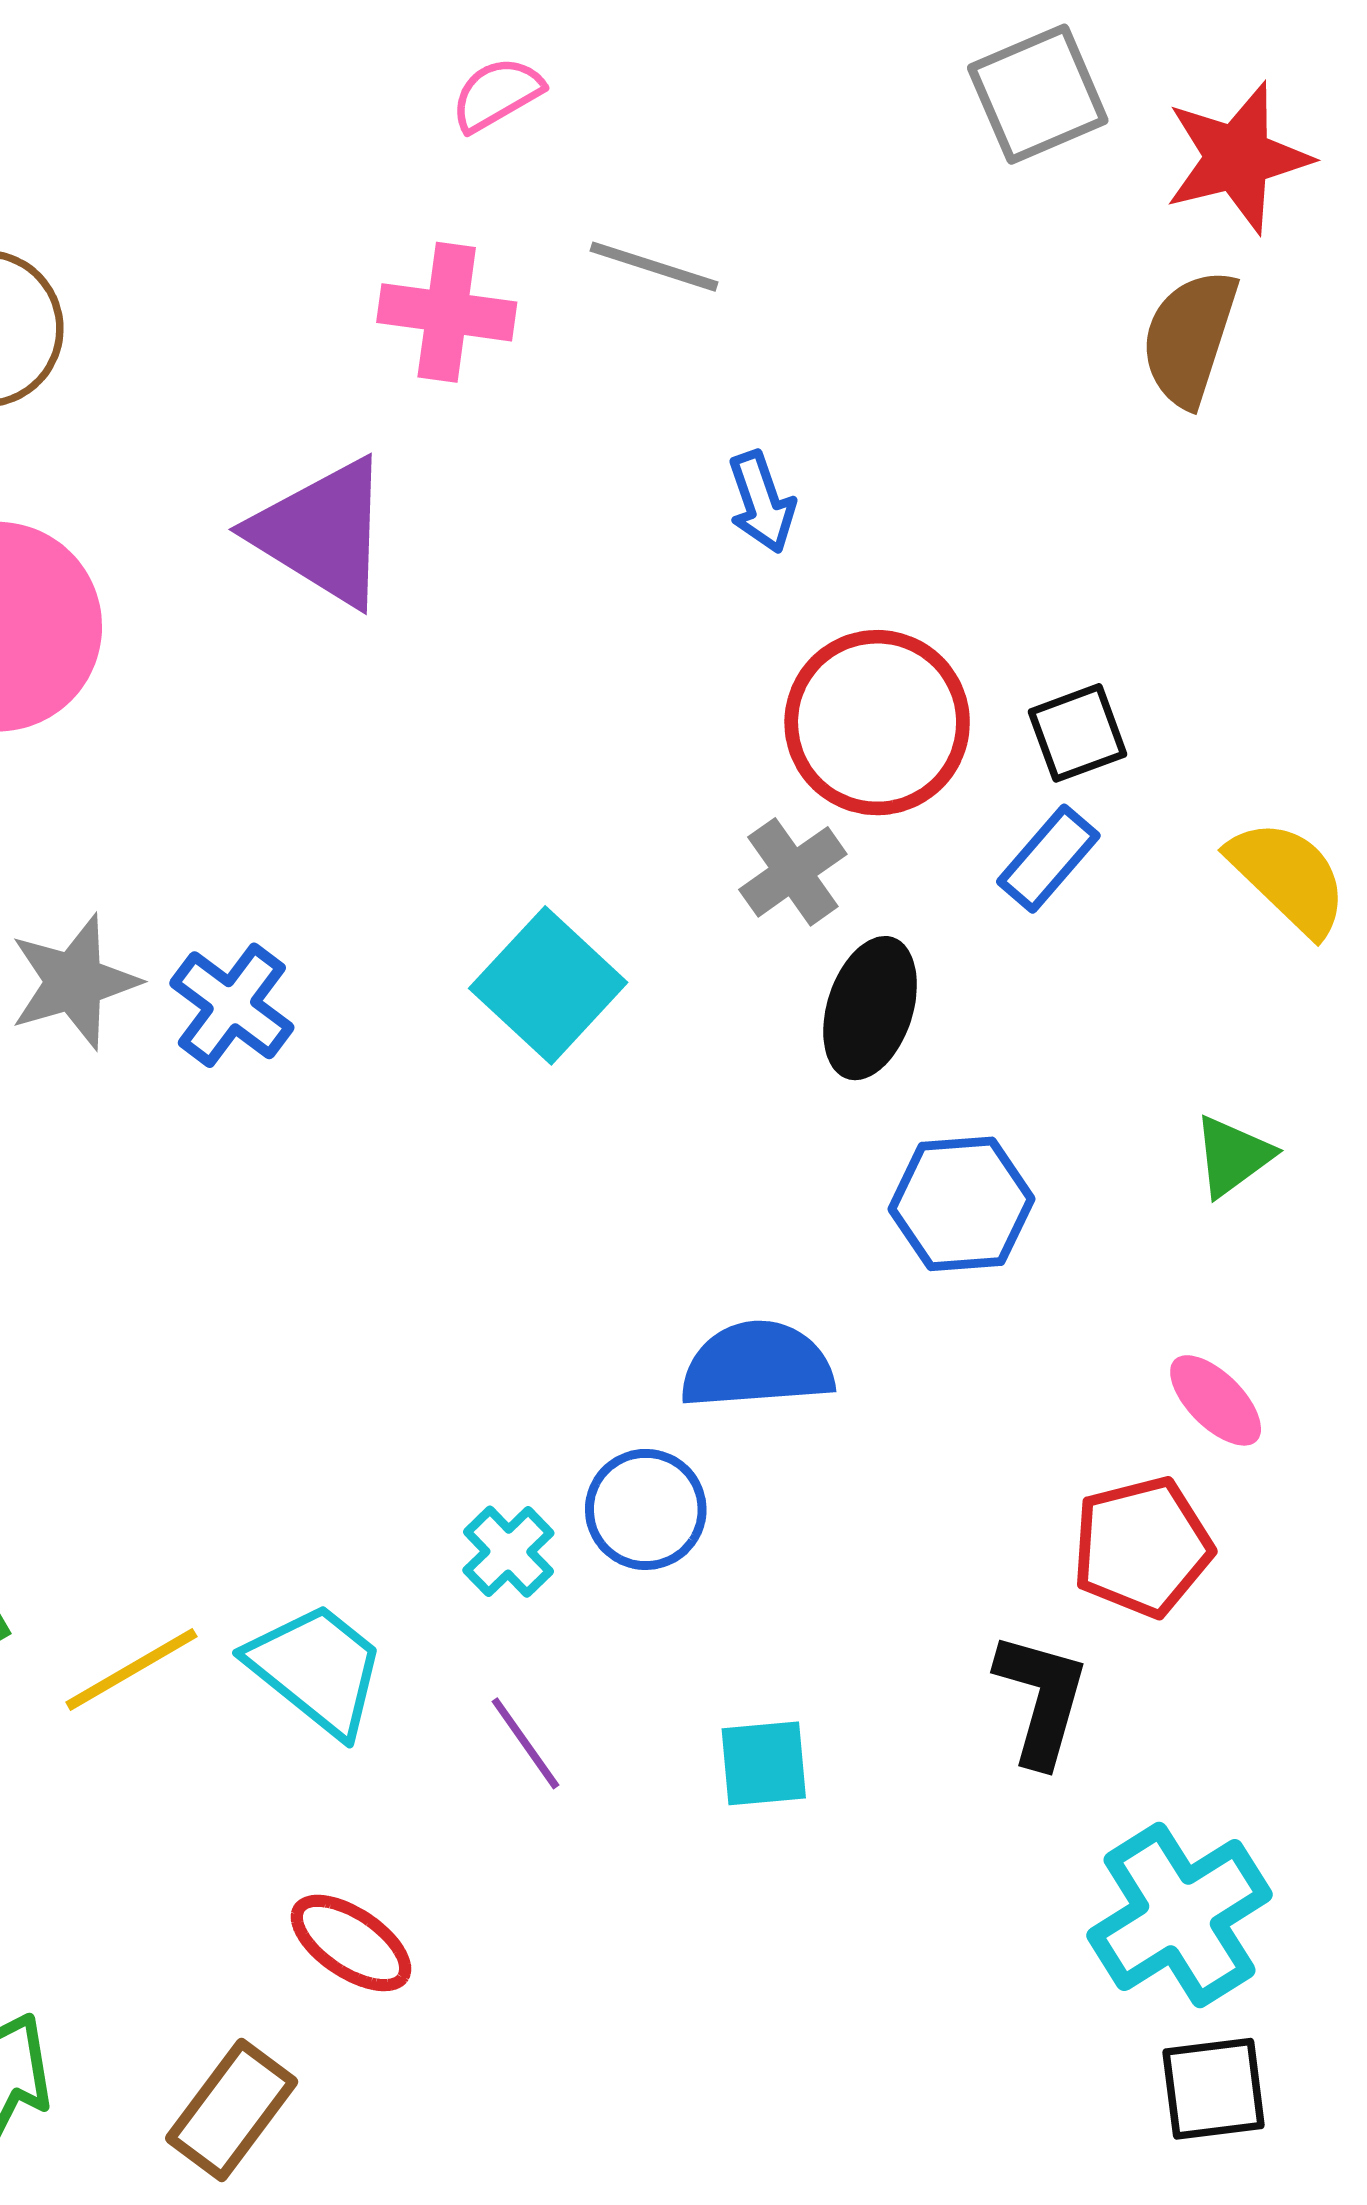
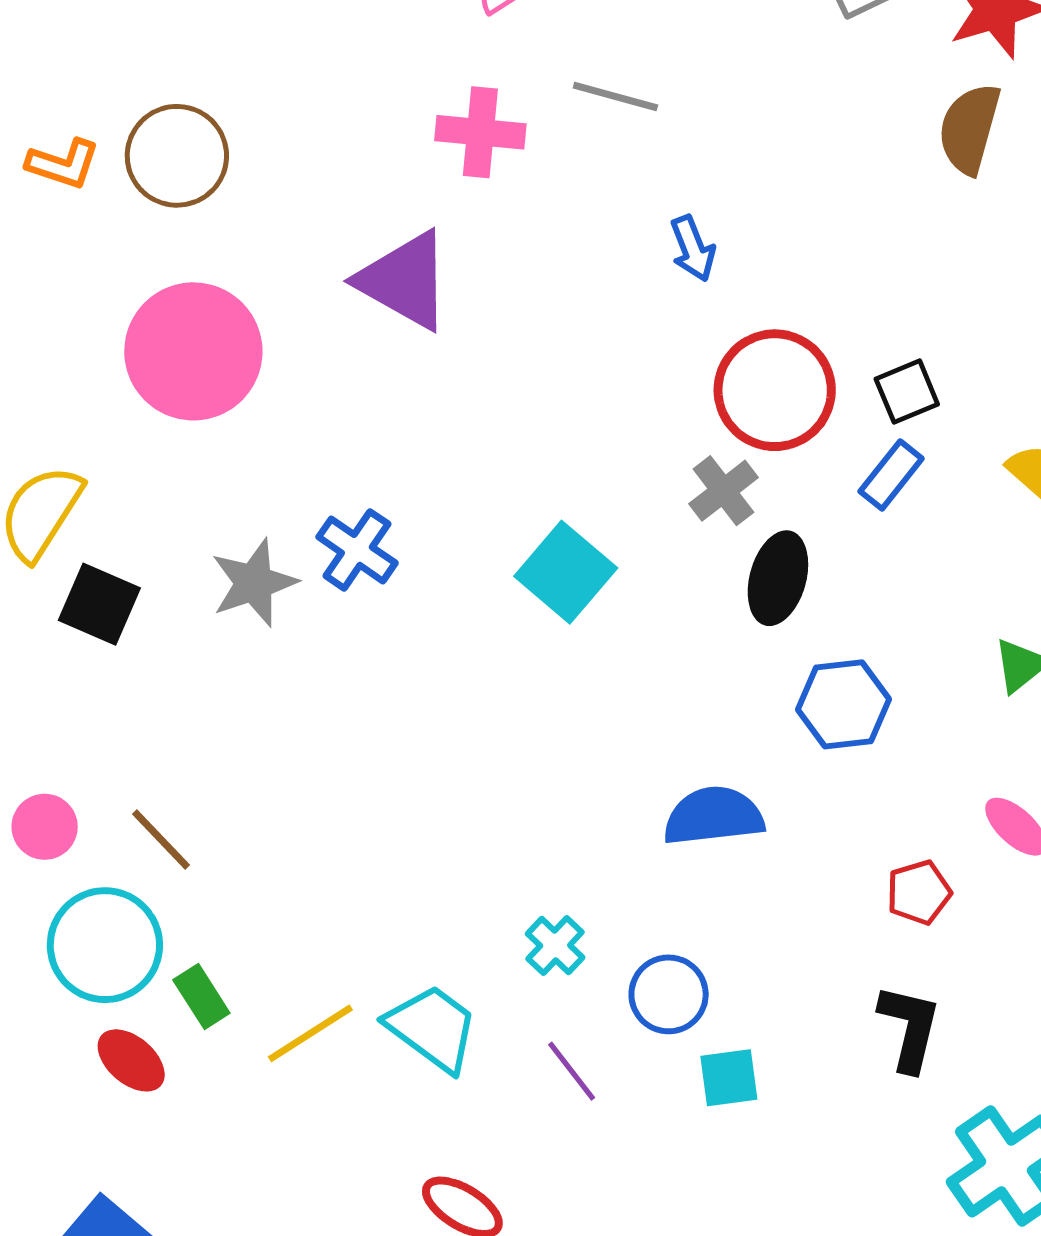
blue cross: (232, 1005) -> (357, 550), moved
blue circle: (646, 1509) -> (669, 994), moved
red pentagon: (1142, 1547) -> (919, 892), moved, size x0.7

